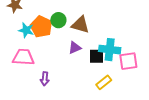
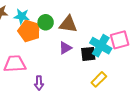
cyan star: (26, 30) -> (22, 16), moved
cyan cross: (110, 50) -> (101, 46), turned 30
pink square: (128, 61) -> (120, 40), moved

